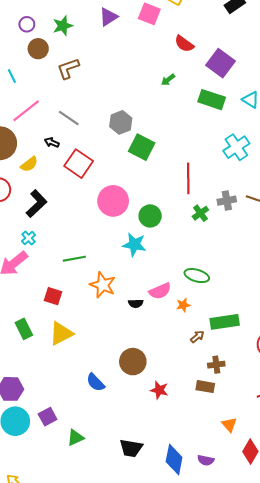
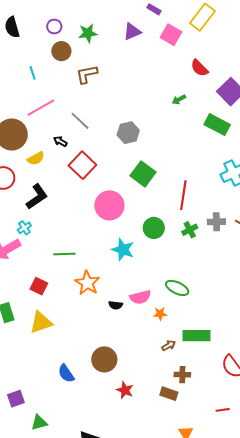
green square: (142, 147) -> (143, 174), moved
green circle: (150, 216) -> (154, 228), moved

